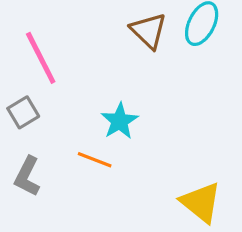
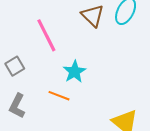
pink line: (41, 58) -> (46, 35), moved

